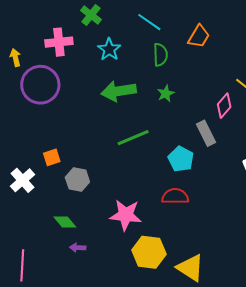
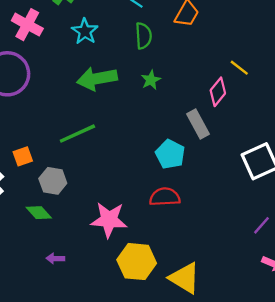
pink cross: (59, 42) -> (27, 25), turned 36
green line: (133, 138) -> (77, 134), moved
green diamond: (65, 222) -> (39, 213), moved

